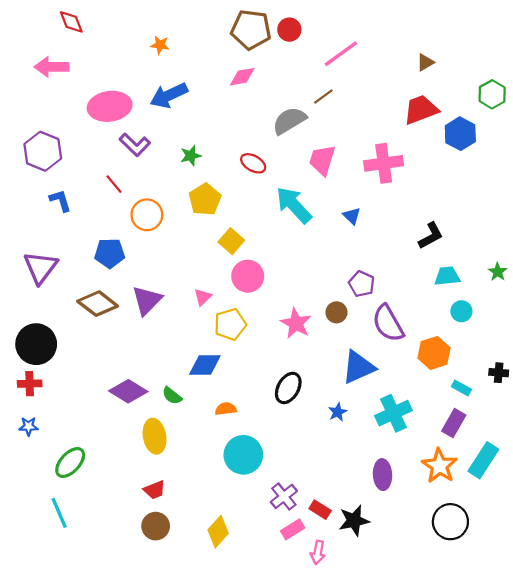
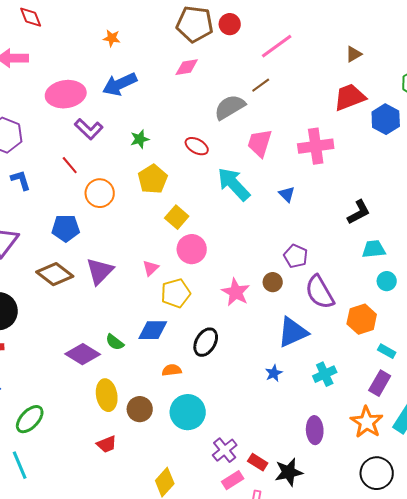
black ellipse: (288, 388) -> (206, 342), moved
green semicircle: (172, 396) -> (115, 342), moved
cyan cross: (393, 413) -> (325, 374), size x0.7
brown circle: (156, 526) -> (140, 409), moved

